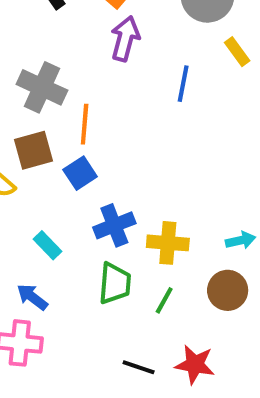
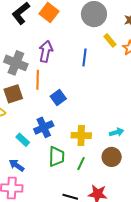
purple arrow: (125, 39) -> (46, 51), moved
blue square: (80, 173) -> (58, 97), moved
blue cross: (114, 225) -> (44, 127), moved

